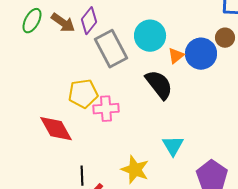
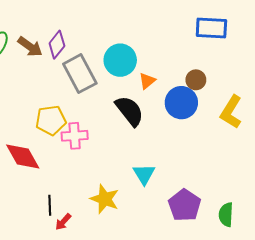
brown circle: (225, 38) -> (196, 80), moved
blue circle: (201, 54) -> (181, 103), moved

